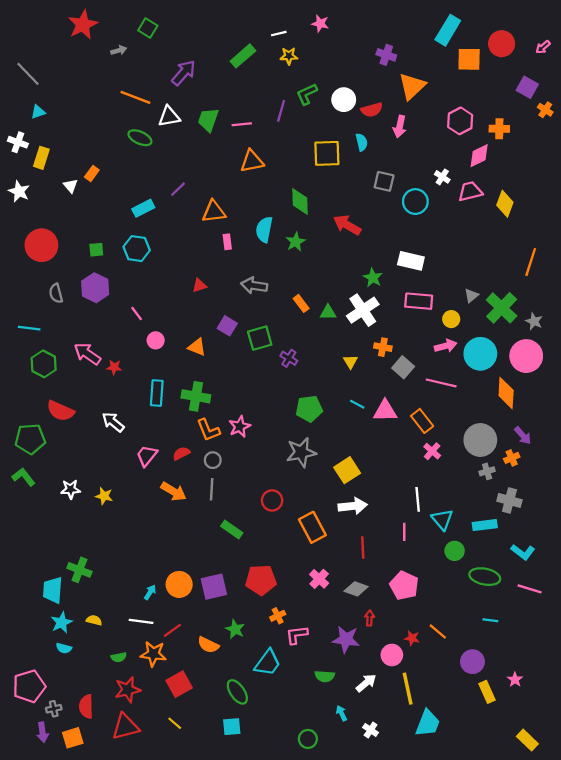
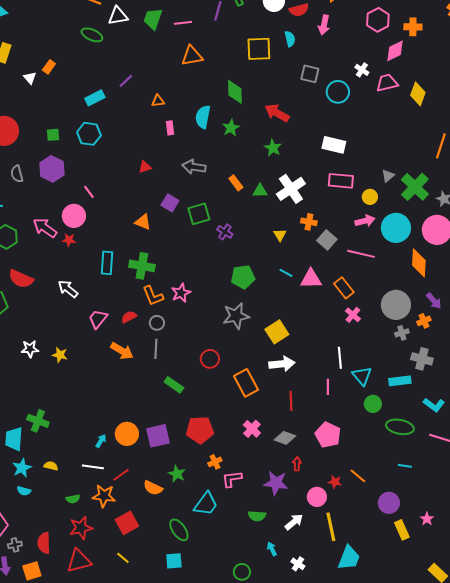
orange triangle: (214, 212) -> (158, 101), size x0.6
green star: (373, 278) -> (273, 148), moved
pink circle: (156, 340) -> (74, 216), moved, size x1.5

